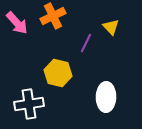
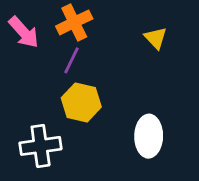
purple line: (86, 43) -> (71, 60), moved

